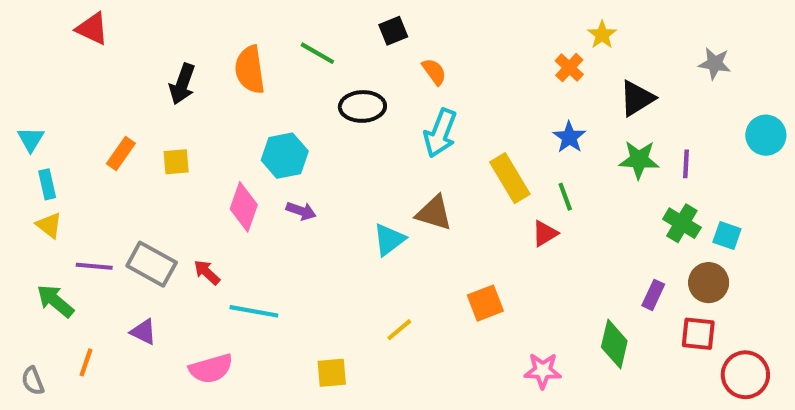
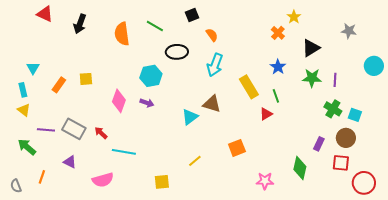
black arrow: (182, 84) -> (80, 24), moved
cyan triangle: (31, 139) -> (33, 68), moved
orange rectangle: (121, 154) -> (59, 85), moved
cyan hexagon: (285, 156) -> (151, 76), moved

